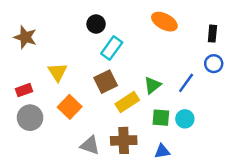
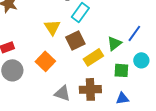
yellow triangle: (58, 72) -> (52, 27), moved
blue line: (186, 83) -> (134, 33), moved
cyan circle: (185, 119) -> (141, 60), moved

